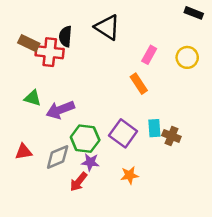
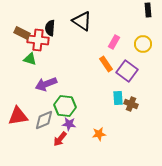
black rectangle: (194, 13) -> (148, 10), turned 64
green triangle: (33, 98) -> (30, 59), moved
purple square: (123, 133) -> (127, 71), moved
red triangle: (24, 152) -> (18, 116), size x1.5

